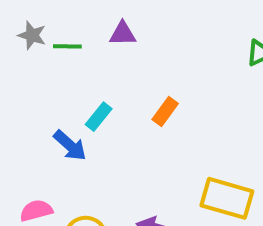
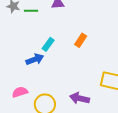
blue arrow: (70, 145) -> (35, 59), turned -60

